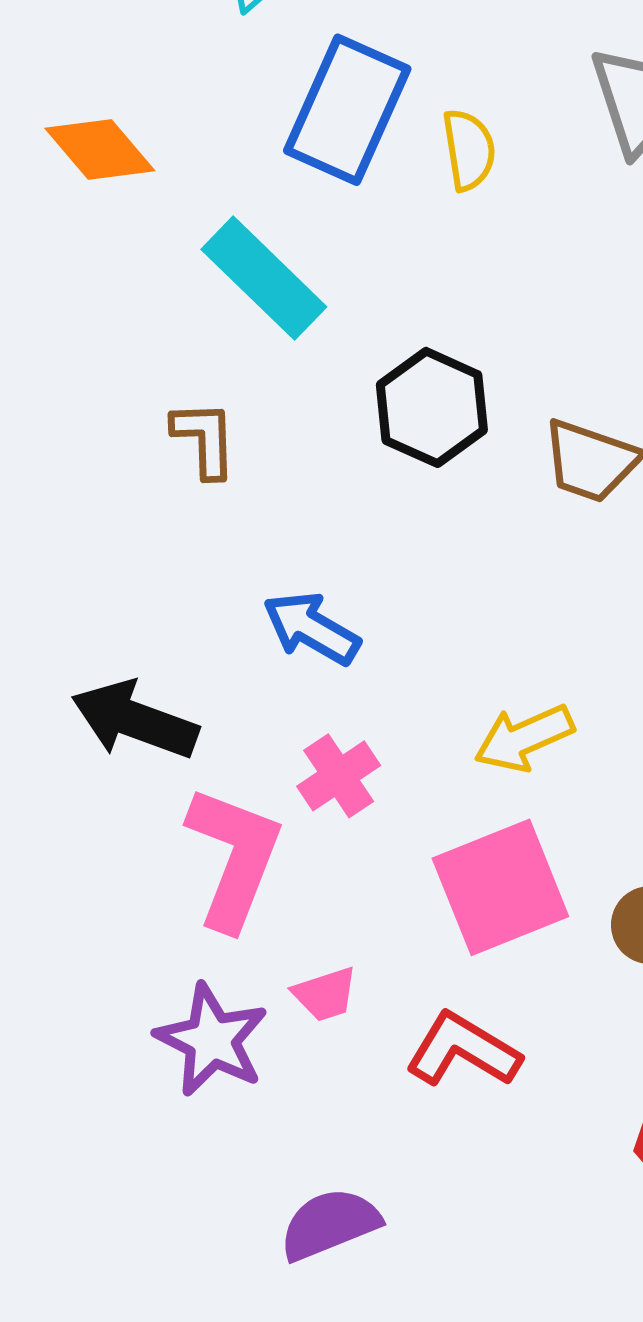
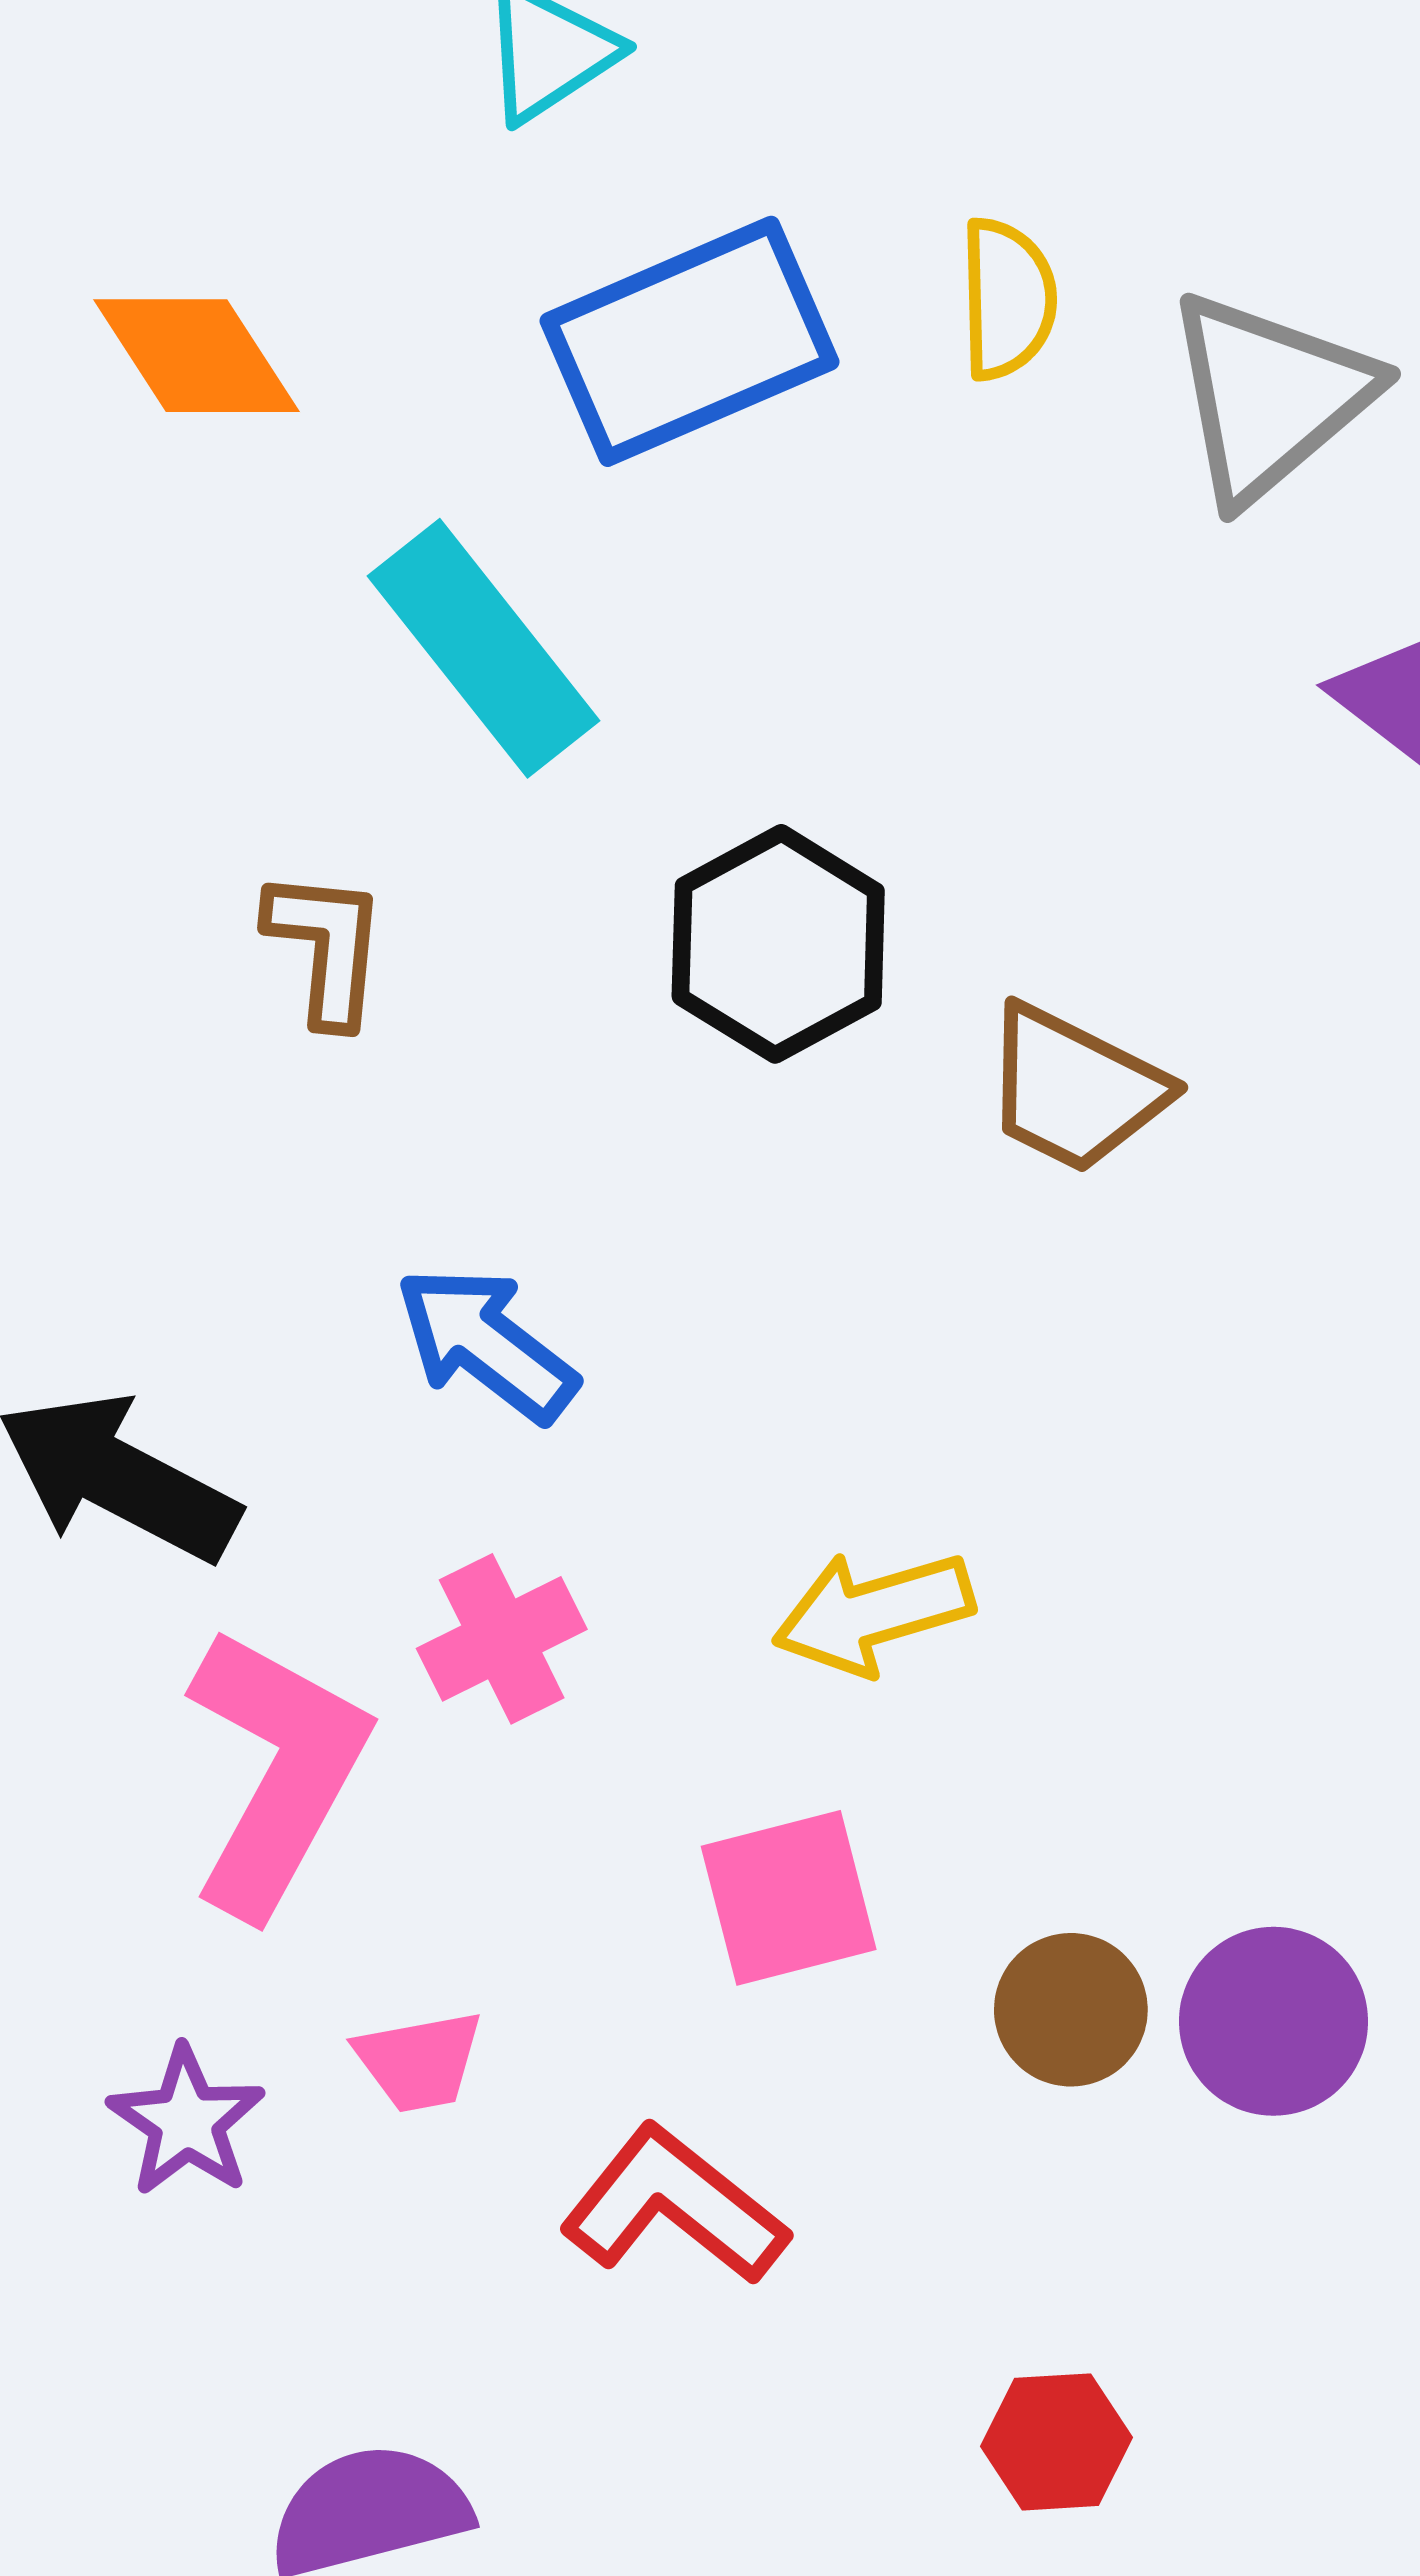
blue rectangle: (347, 110) -> (689, 341), turned 35
yellow semicircle: (469, 150) -> (1007, 299), moved
pink square: (500, 887) -> (789, 1898), size x0.7
purple star: (212, 1040) -> (186, 2121), size x0.7

